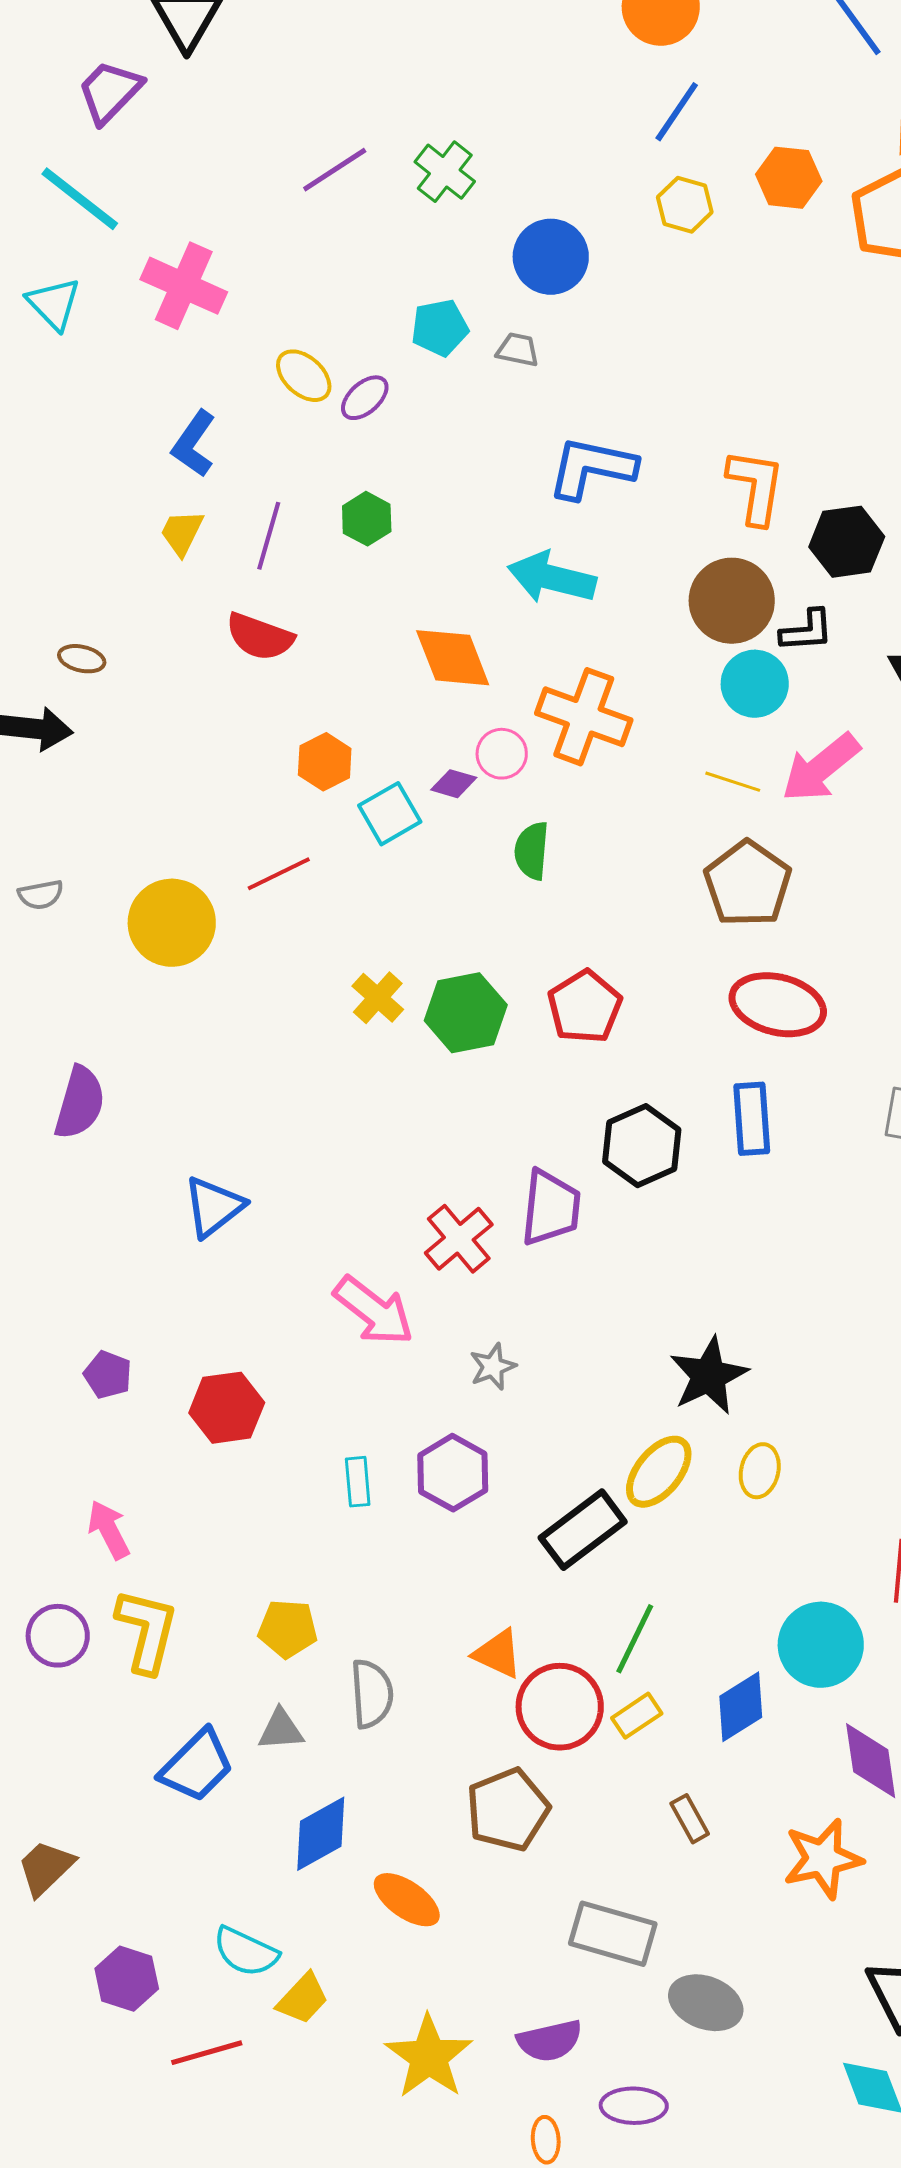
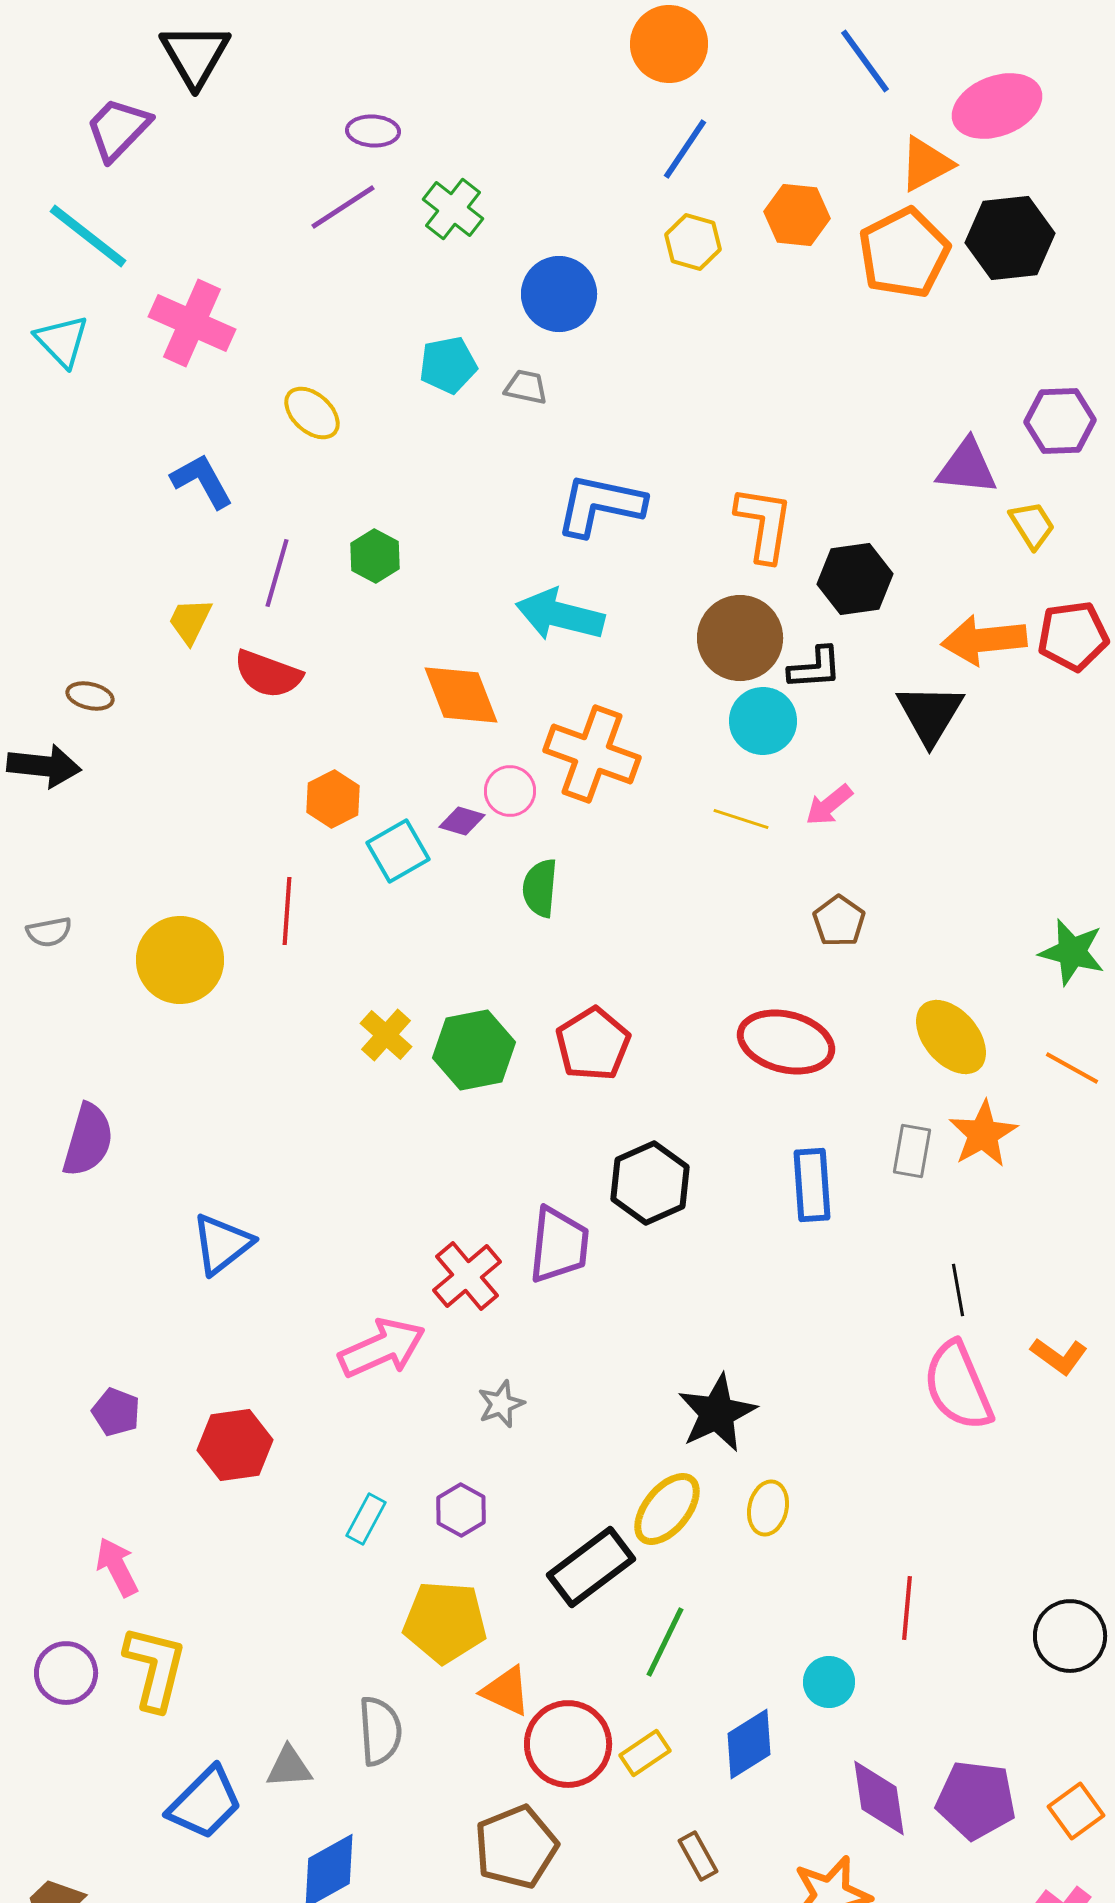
purple ellipse: (365, 398) -> (373, 131), moved, turned 45
blue L-shape: (194, 444) -> (202, 481), turned 116
yellow trapezoid: (182, 533) -> (190, 621), moved
pink arrow: (821, 768) -> (829, 805), size x0.6
red line: (279, 874) -> (287, 911), turned -60
brown pentagon: (748, 884) -> (839, 921), moved, size x0.6
blue rectangle: (752, 1119) -> (812, 1185), moved
pink arrow: (374, 1311) -> (382, 1348), turned -62
purple hexagon: (453, 1473) -> (461, 1510), size x0.7
cyan rectangle: (358, 1482) -> (366, 1519), turned 33
yellow pentagon: (288, 1629) -> (445, 1622), moved, size x1.4
green line: (635, 1639) -> (665, 1642), moved
cyan circle: (821, 1645) -> (829, 1682), size x0.6

